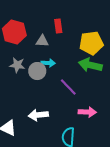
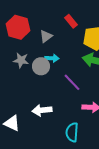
red rectangle: (58, 26) -> (71, 21), moved, turned -32
gray triangle: (42, 41) -> (46, 36), turned -40

